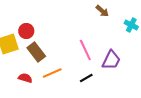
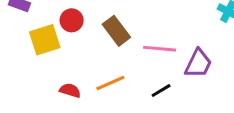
pink line: (85, 50) -> (160, 49), turned -60
brown rectangle: (36, 52) -> (116, 31), moved

